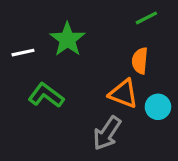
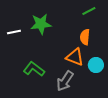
green star: (67, 39) -> (41, 24), turned 30
green L-shape: (46, 95) -> (34, 69), moved

